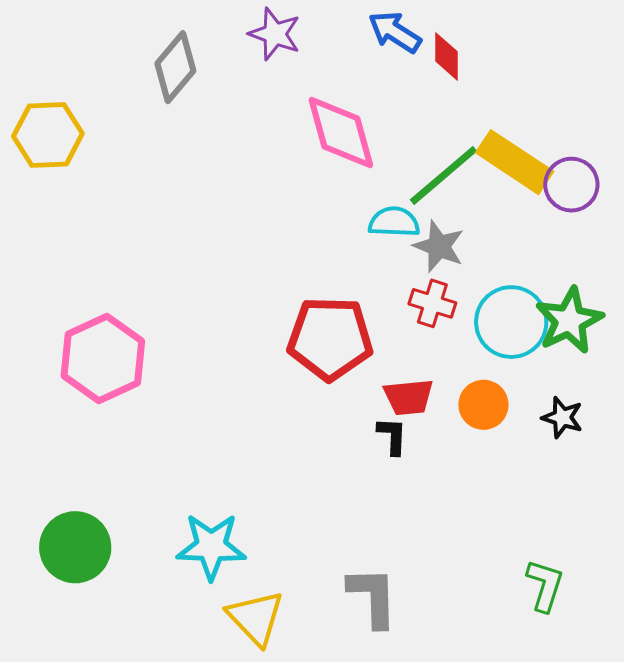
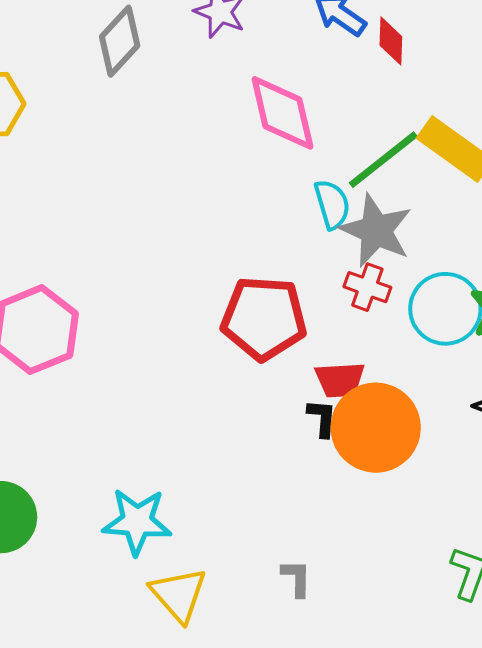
cyan semicircle: (394, 222) -> (332, 204), turned 69
gray star: (439, 246) -> (376, 230), size x1.4
orange circle: (483, 405) -> (376, 428), moved, size x1.8
gray L-shape: (373, 597) -> (297, 578), size x0.6

